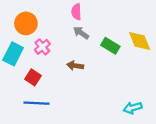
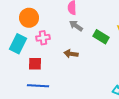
pink cross: (42, 47) -> (43, 38), turned 32
red square: (33, 77) -> (35, 64), turned -32

